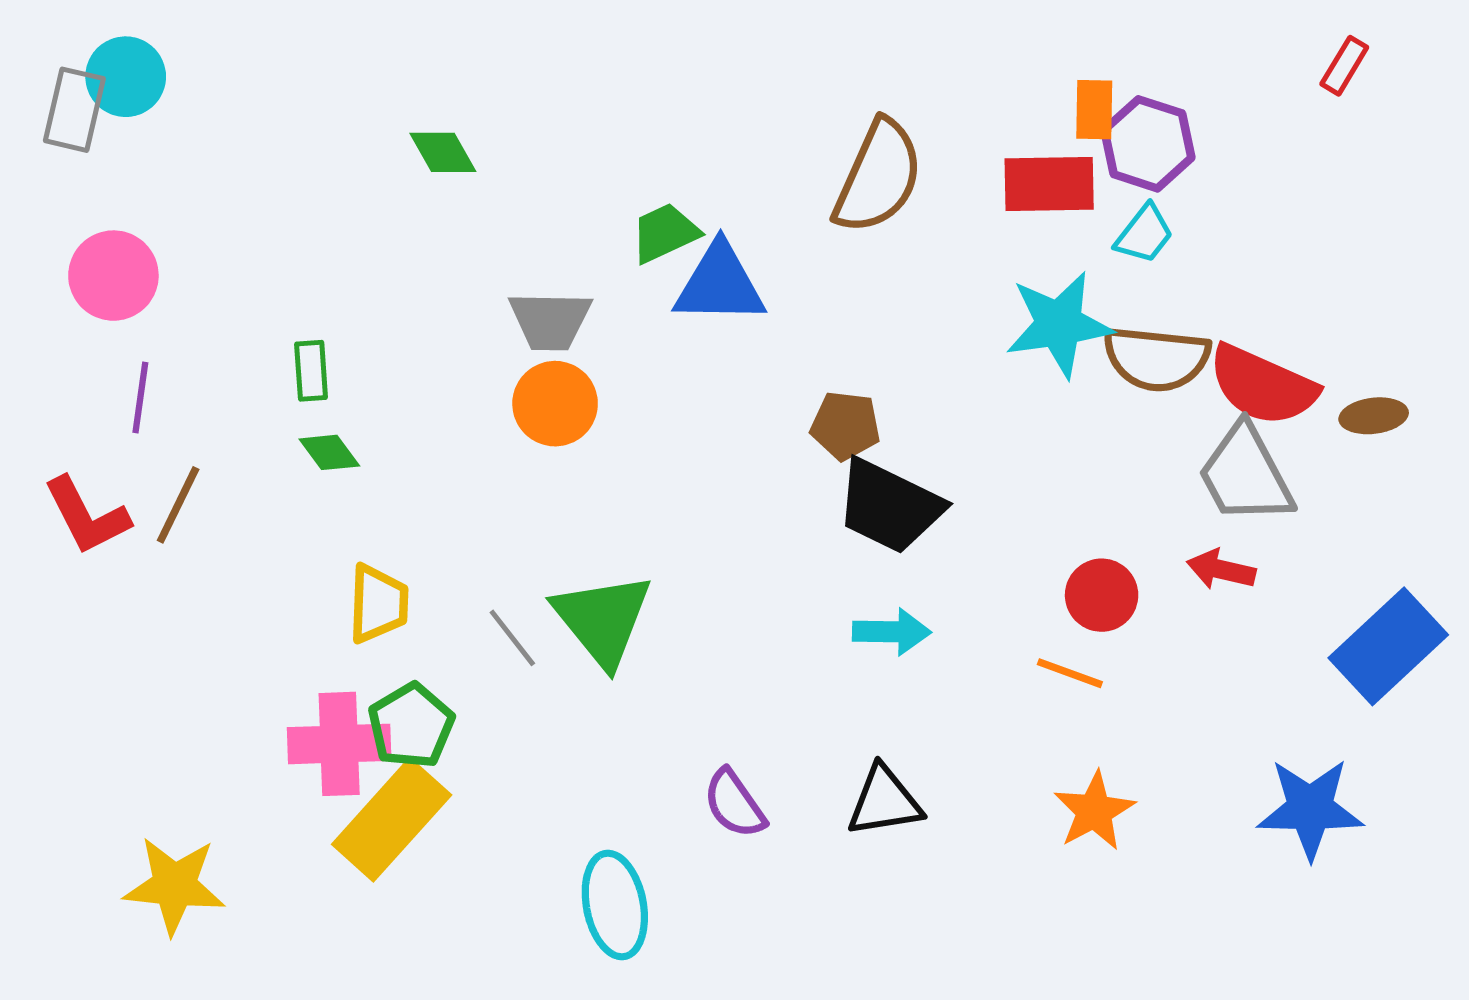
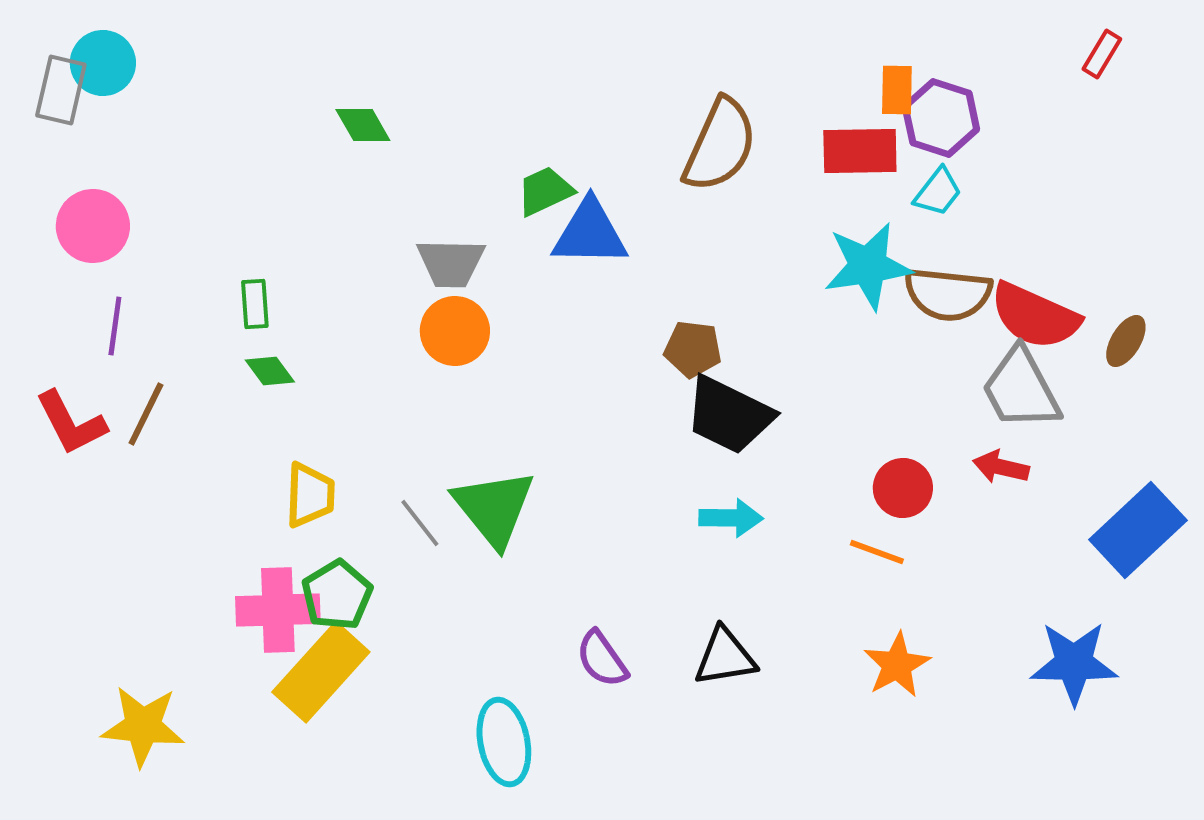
brown ellipse: (1374, 416) -> (1126, 341), turned -52

